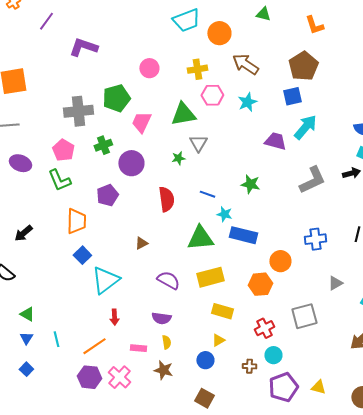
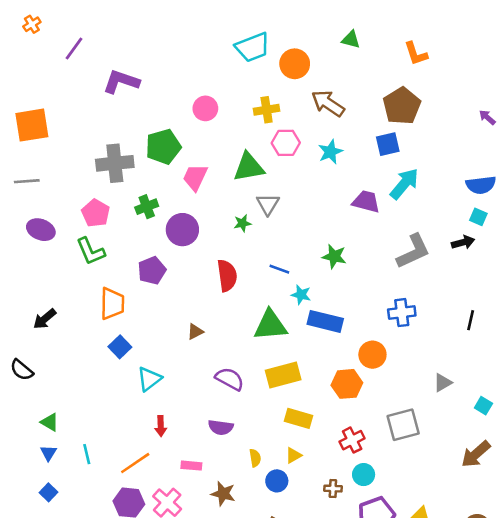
blue cross: (315, 239) -> (402, 313), moved
cyan triangle: (105, 280) -> (149, 379), size x0.7
yellow semicircle: (166, 342) -> (255, 458), moved

